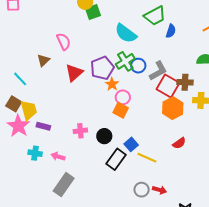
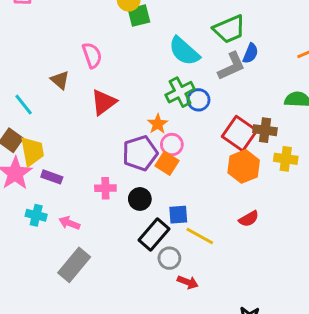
brown triangle: (43, 60) -> (60, 80), turned -40
purple pentagon: (102, 68) -> (140, 153), moved
gray L-shape: (158, 71) -> (231, 66), moved
blue square: (131, 144) -> (178, 215), turned 32
gray circle: (142, 190) -> (169, 258), moved
red arrow: (160, 190) -> (188, 282), moved

